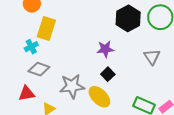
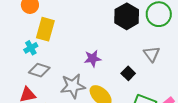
purple star: (105, 49) -> (93, 58), moved
black square: (108, 74) -> (128, 73), moved

